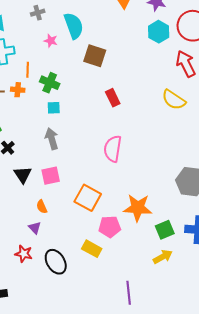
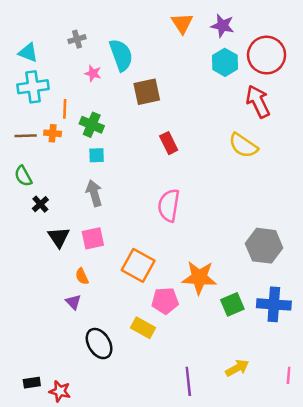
brown square: (95, 56) -> (147, 92), turned -30
red star: (24, 254) -> (60, 391), moved
yellow arrow: (163, 257) -> (237, 368), moved

